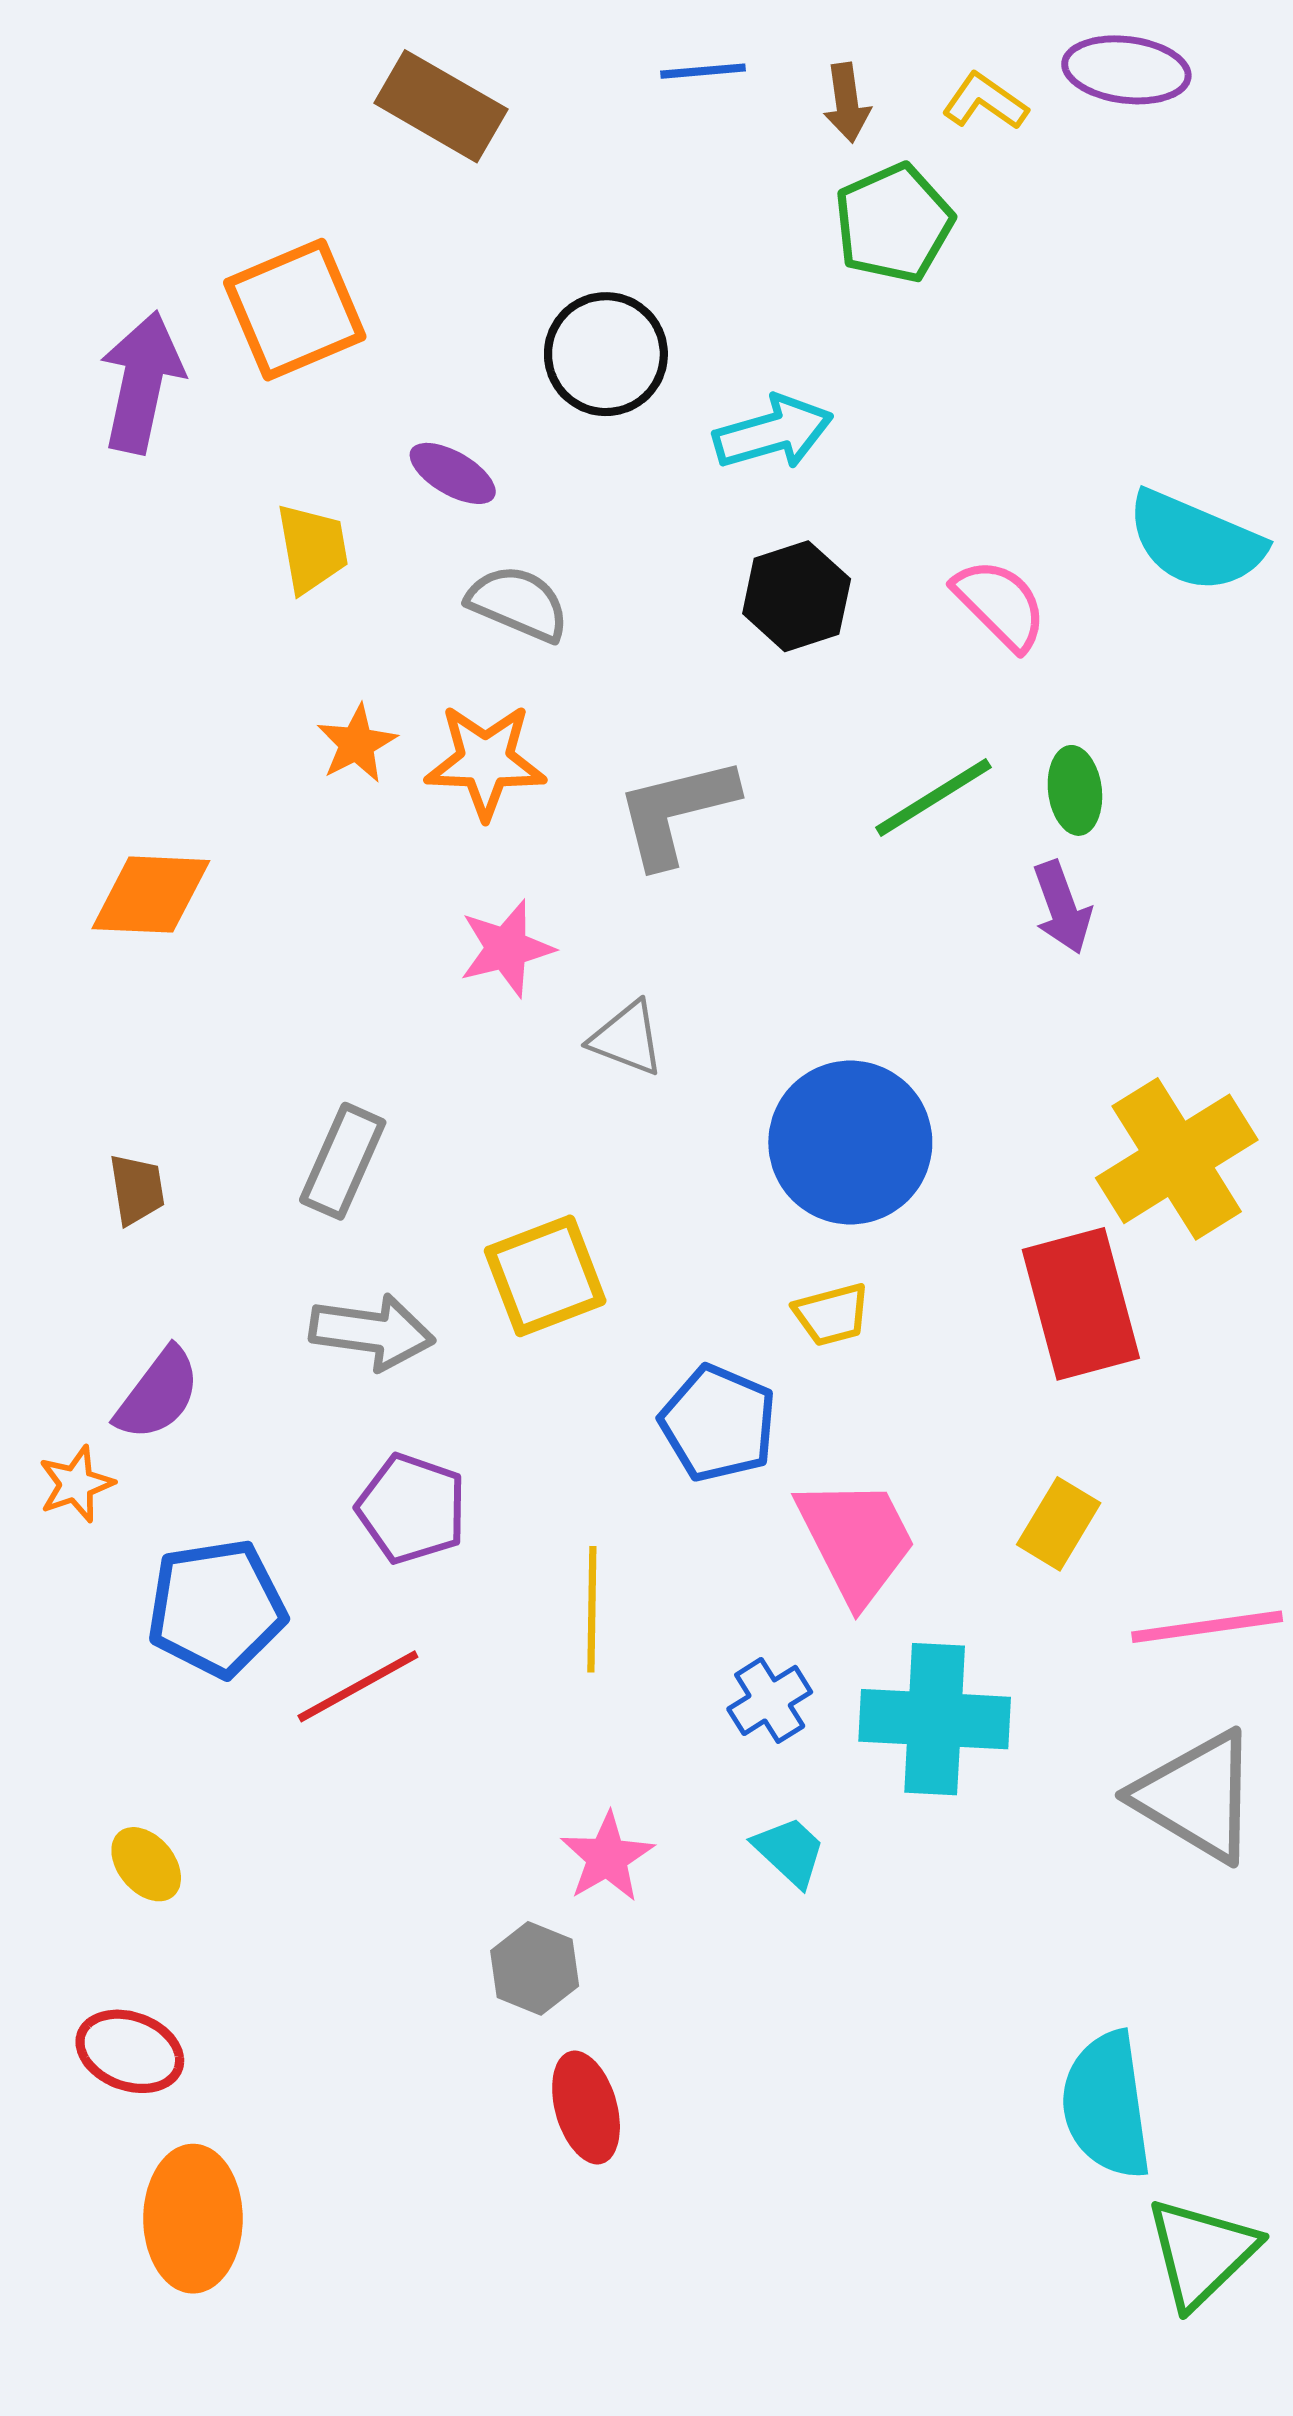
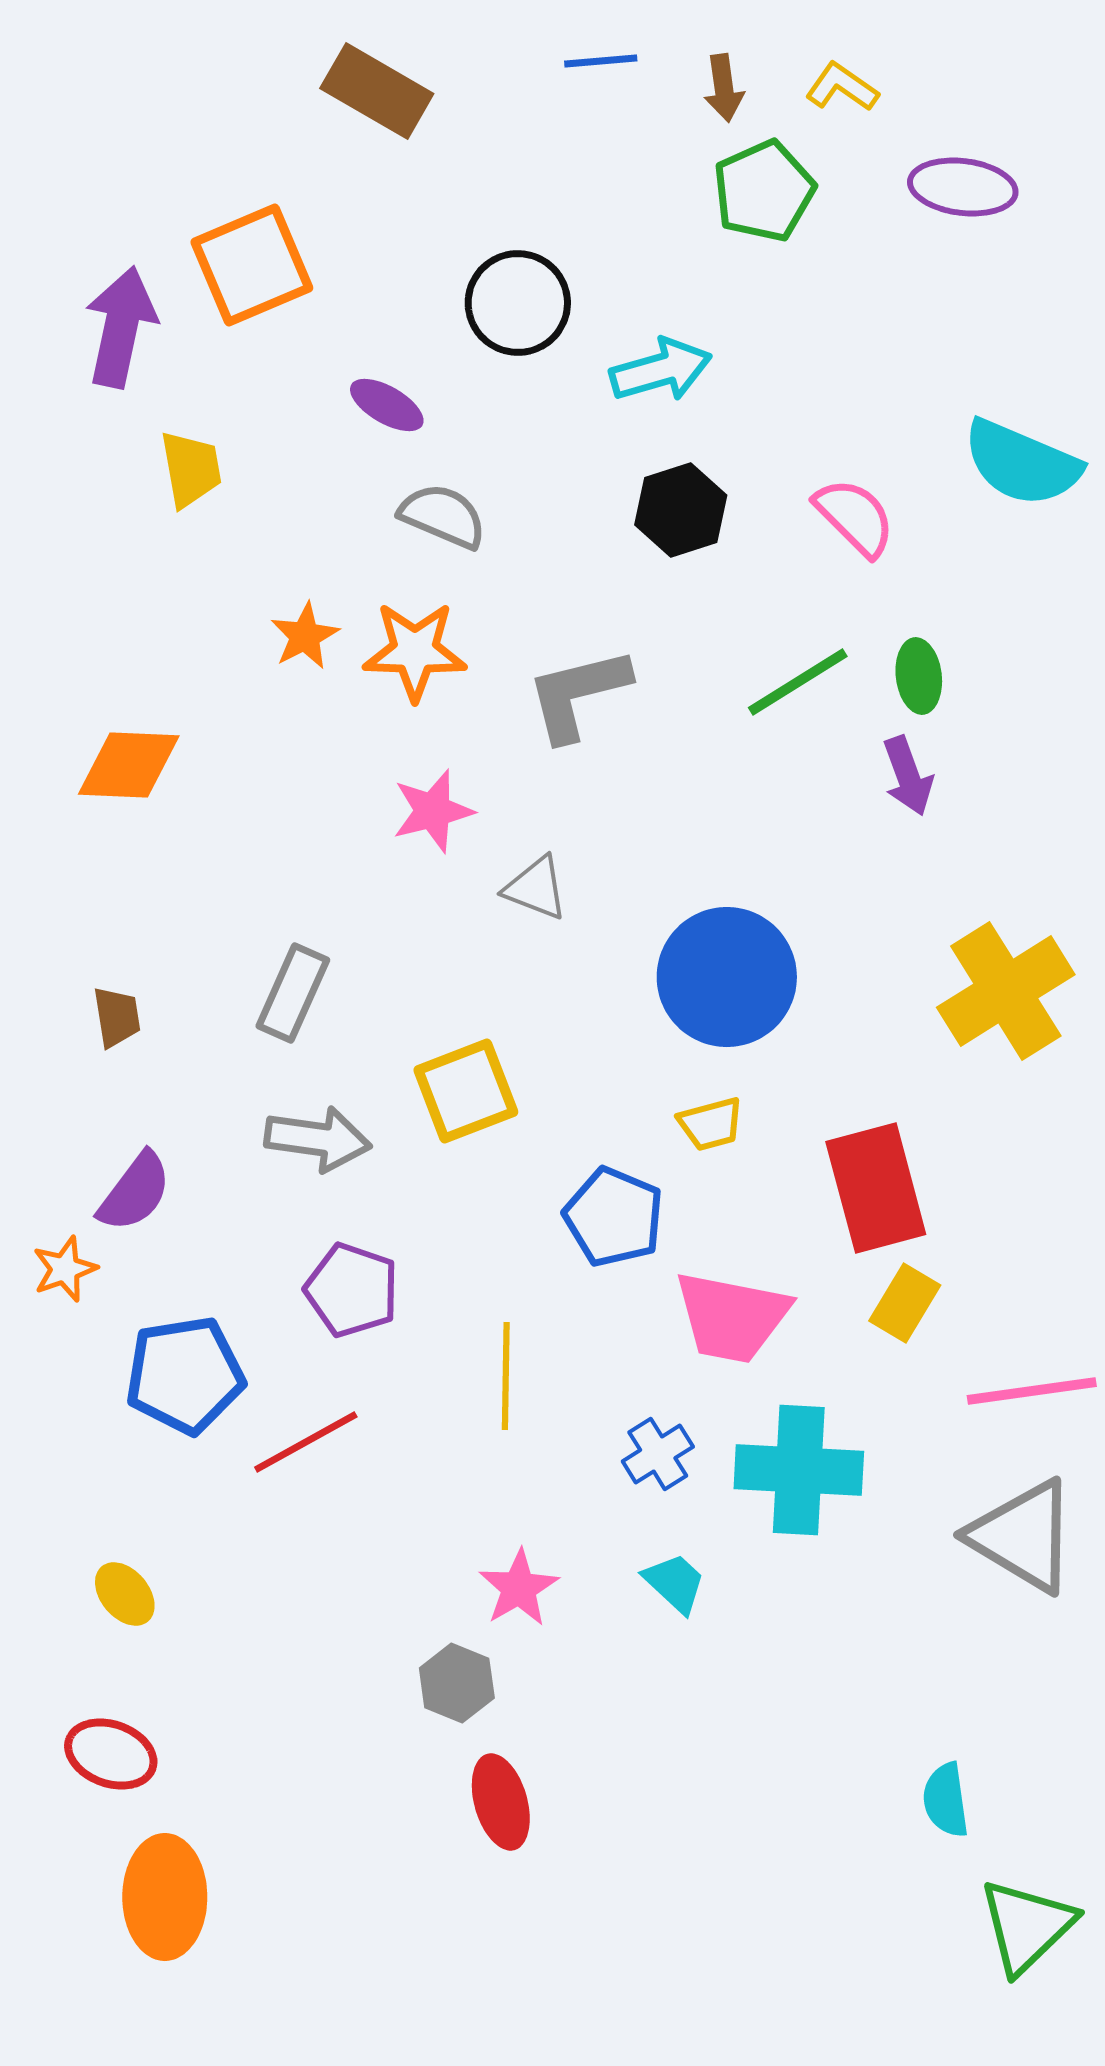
purple ellipse: (1126, 70) -> (963, 187), moved
yellow trapezoid: (312, 548) -> (191, 469), moved
red rectangle: (1081, 1304) -> (876, 1188), moved
pink trapezoid: (856, 1540) -> (732, 1317), turned 128
cyan semicircle: (1107, 2105) -> (946, 1800), size x0.6

